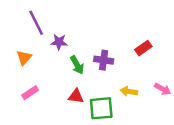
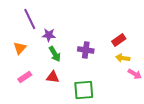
green arrow: (77, 65) -> (55, 54), moved
yellow arrow: (129, 91) -> (123, 58), moved
red triangle: (76, 96) -> (53, 77), moved

